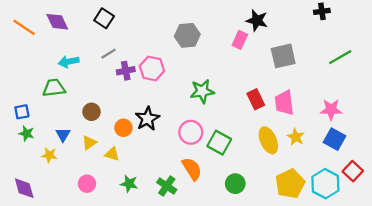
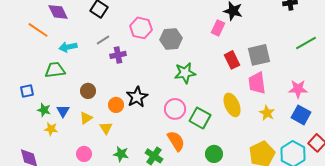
orange line: (24, 27) -> (38, 30), moved
gray hexagon: (187, 35) -> (171, 39), moved
gray square: (283, 56) -> (259, 55), moved
pink hexagon: (152, 68) -> (141, 28), moved
red rectangle: (256, 99) -> (232, 60), moved
green star: (26, 133) -> (44, 110), moved
yellow ellipse: (268, 140) -> (232, 105), moved
yellow triangle: (112, 154) -> (106, 128), turned 40

